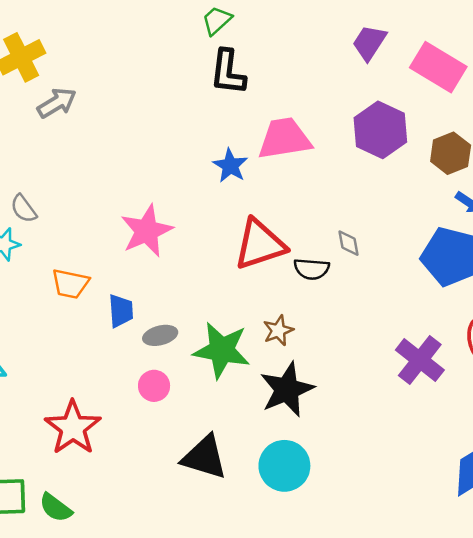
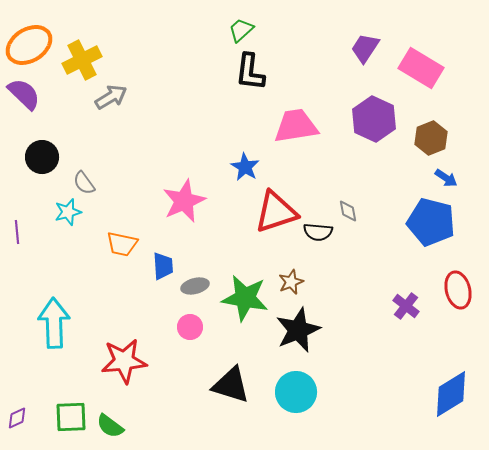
blue star: (230, 166) -> (245, 167), moved
purple cross: (420, 360) -> (406, 306), size x0.7
red star: (73, 428) -> (124, 361), turned 30

